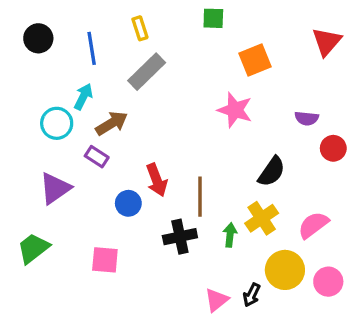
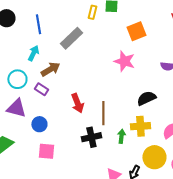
yellow rectangle: (140, 28) -> (92, 12), moved, turned 32
cyan circle: (57, 123) -> (17, 79), moved
black semicircle: (272, 172) -> (146, 98), turned -150
purple triangle: (55, 188) -> (16, 108), turned 50
blue circle: (128, 203) -> (39, 124), moved
yellow cross: (262, 218) -> (140, 126), turned 30

